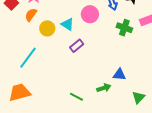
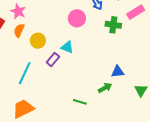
cyan triangle: (67, 24) -> (67, 47), moved
purple rectangle: (77, 46) -> (53, 60), moved

